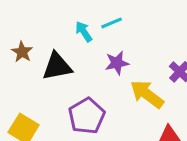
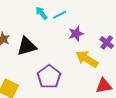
cyan arrow: (84, 32) -> (41, 13), moved
purple star: (117, 63) -> (76, 34), moved

